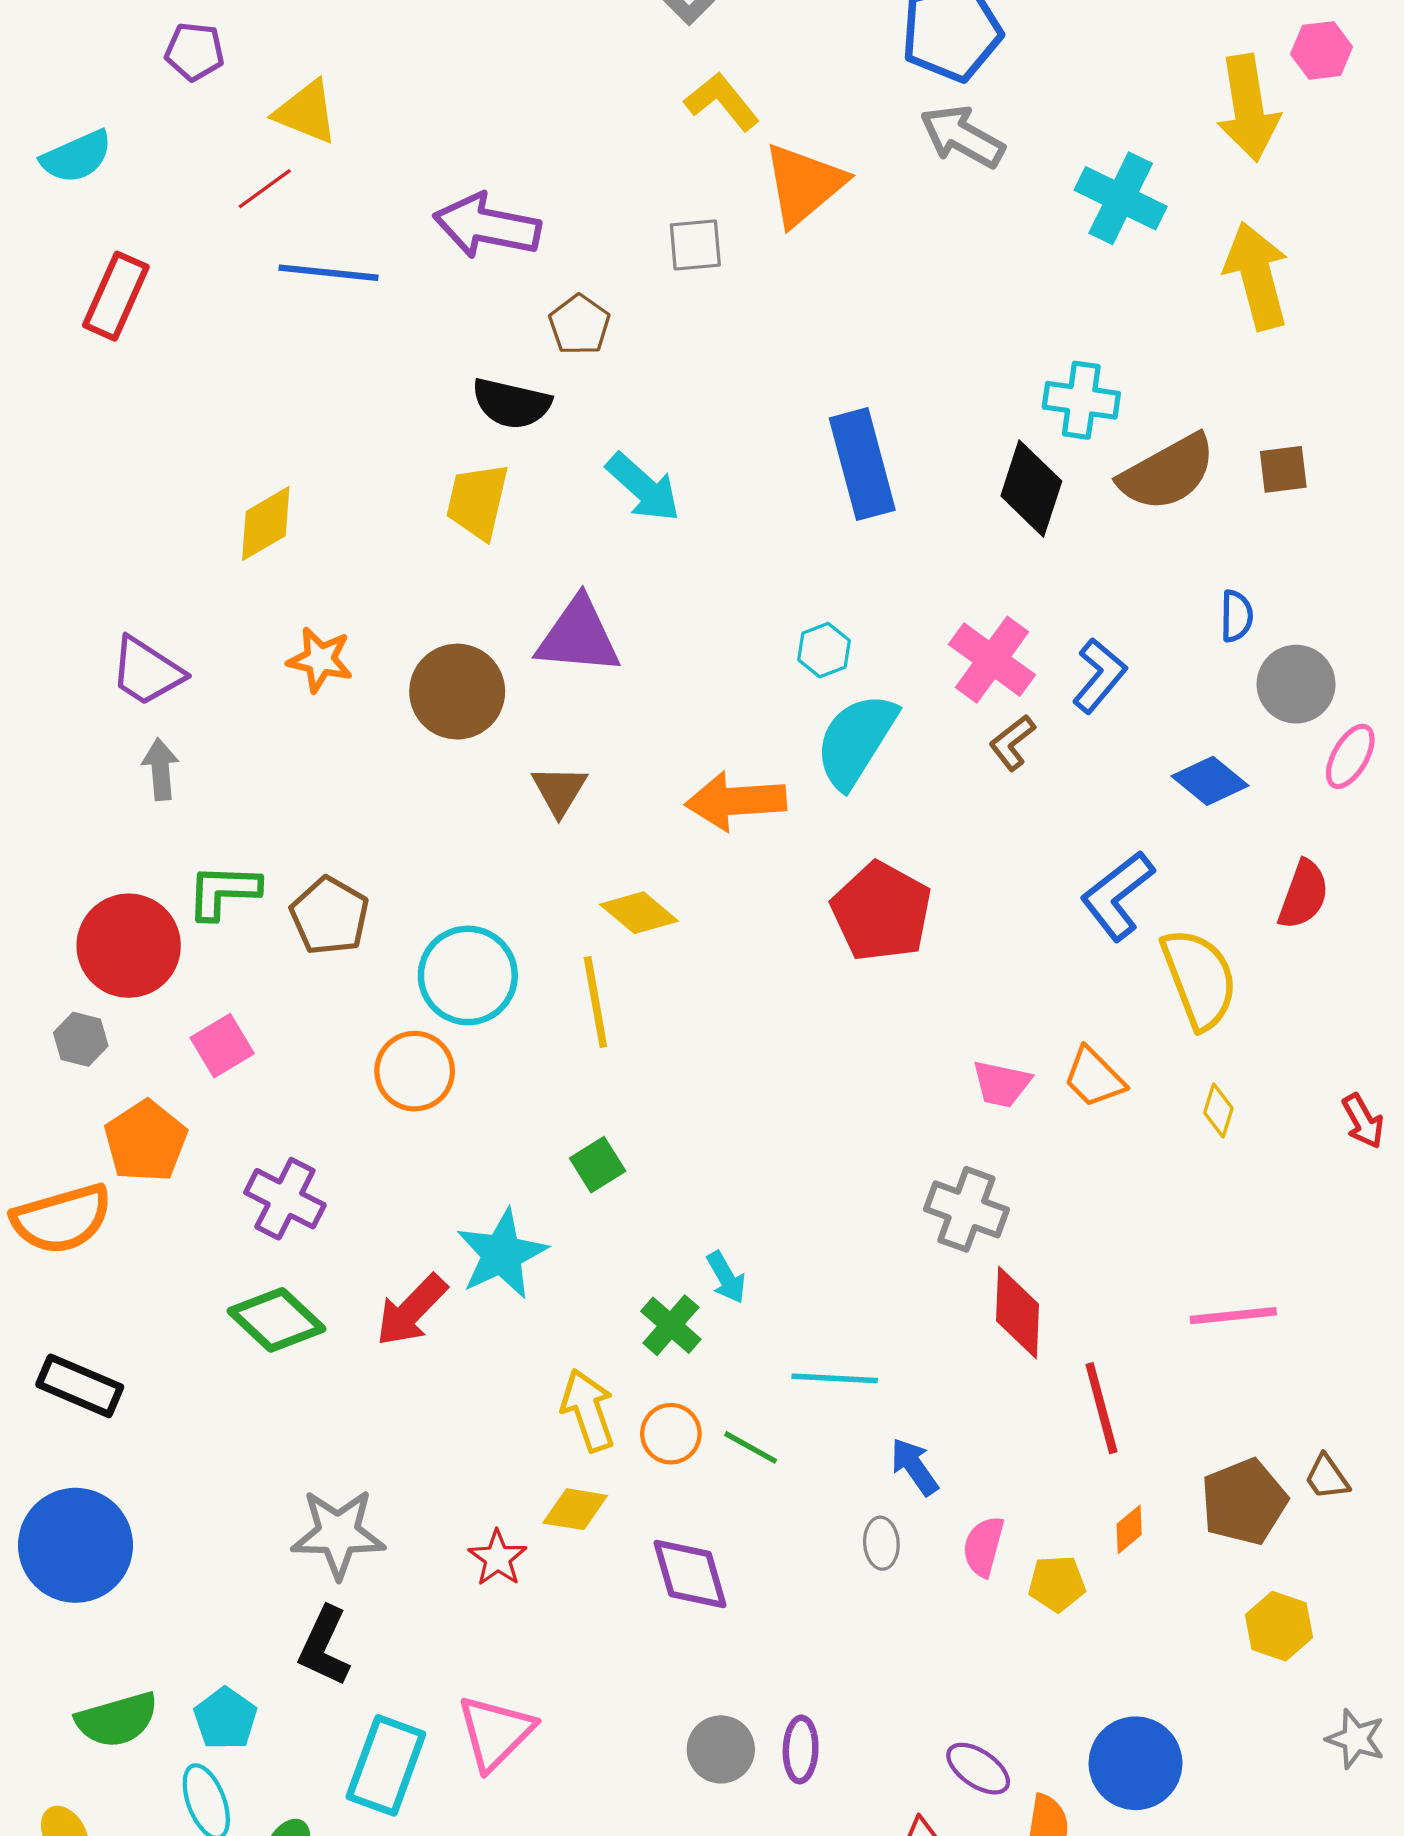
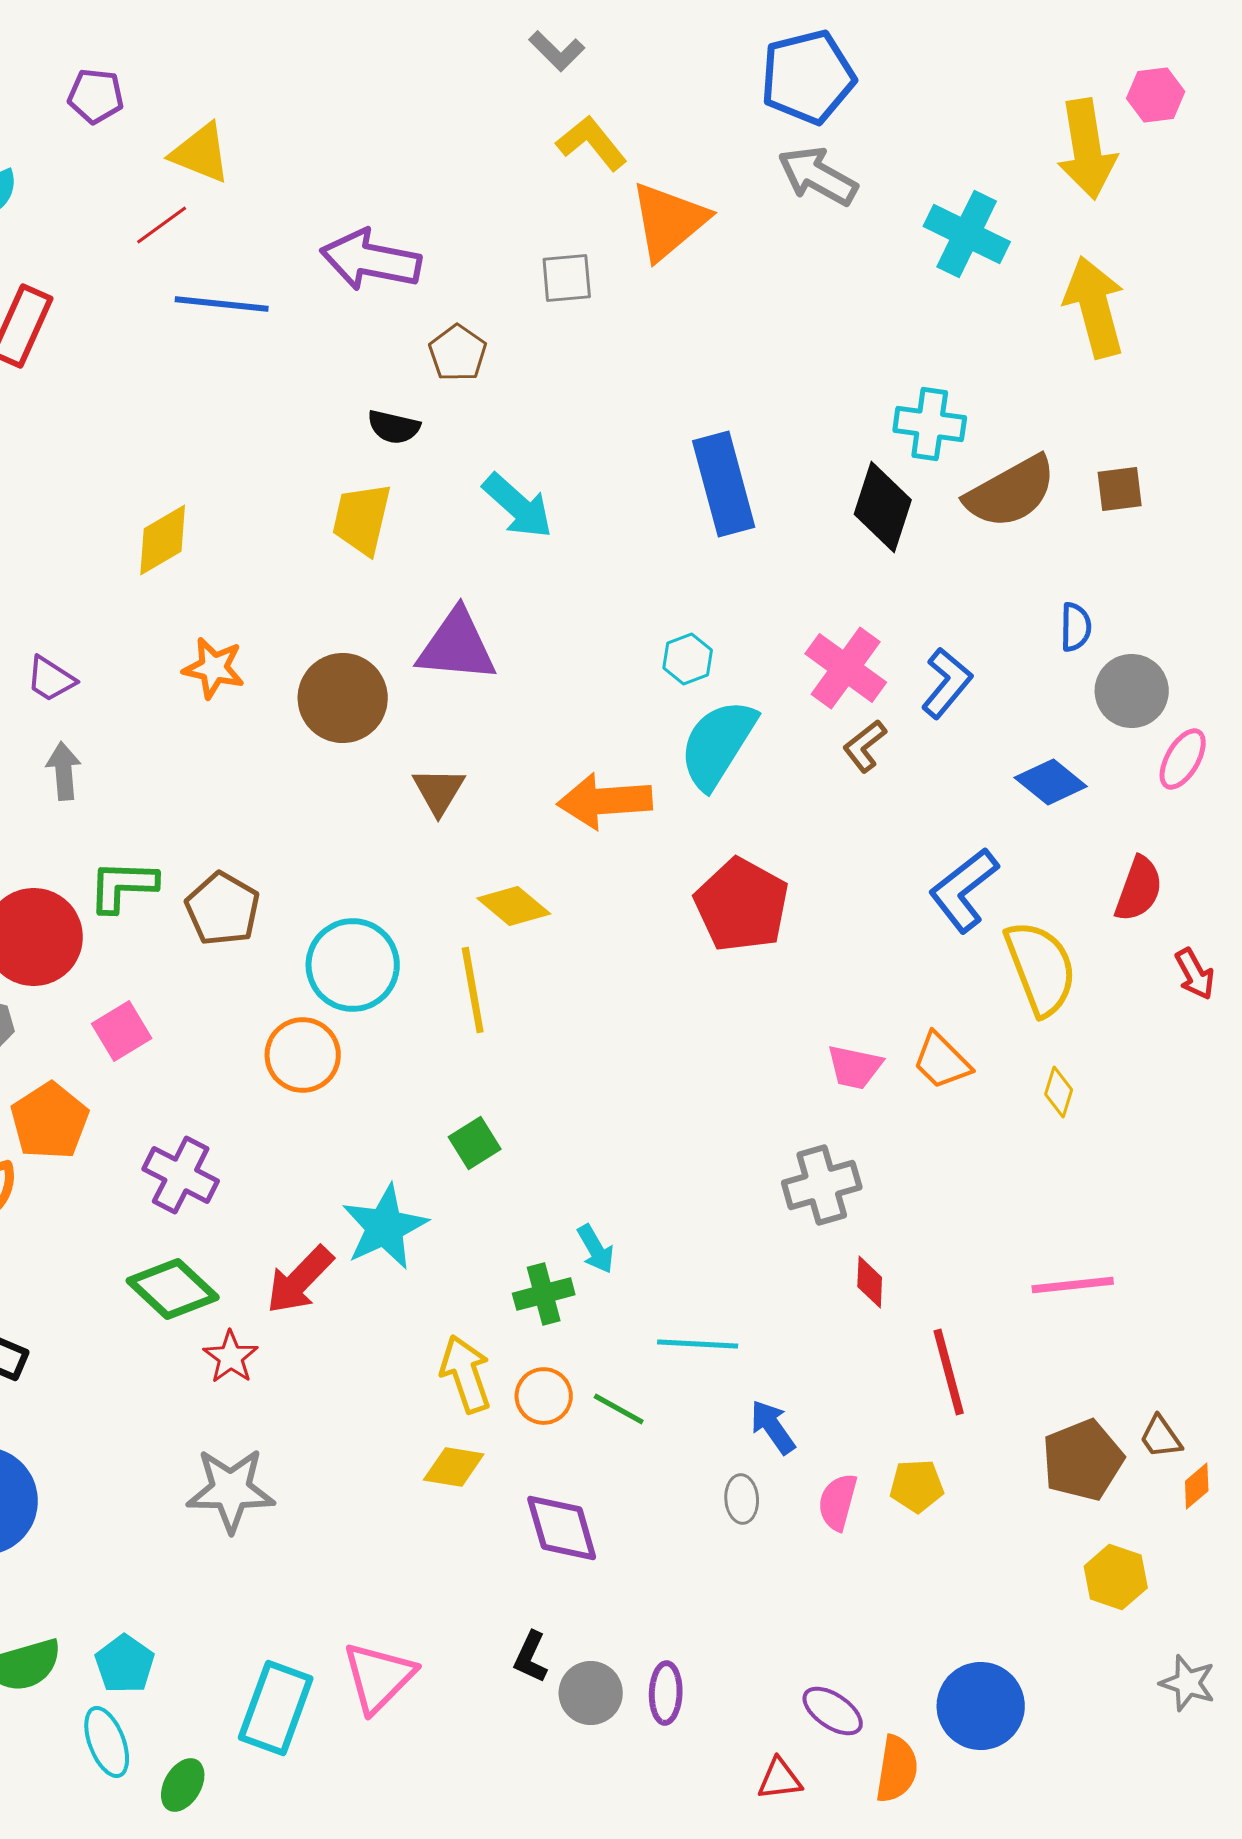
black semicircle: (511, 403) -> (394, 427), size x0.7
purple trapezoid: (147, 671) -> (51, 679), size x0.7
red arrow: (1363, 1121) -> (1195, 974), moved
gray cross: (966, 1209) -> (822, 1185), turned -36
red diamond: (1017, 1312) -> (870, 1282), size x0.6
green cross: (671, 1325) -> (544, 1294), turned 34
orange diamond: (1129, 1529) -> (1197, 1486), moved
red star: (498, 1558) -> (231, 1357), moved
yellow pentagon: (1057, 1584) -> (917, 1486), moved
black L-shape: (324, 1646) -> (531, 1657), moved, size x0.7

